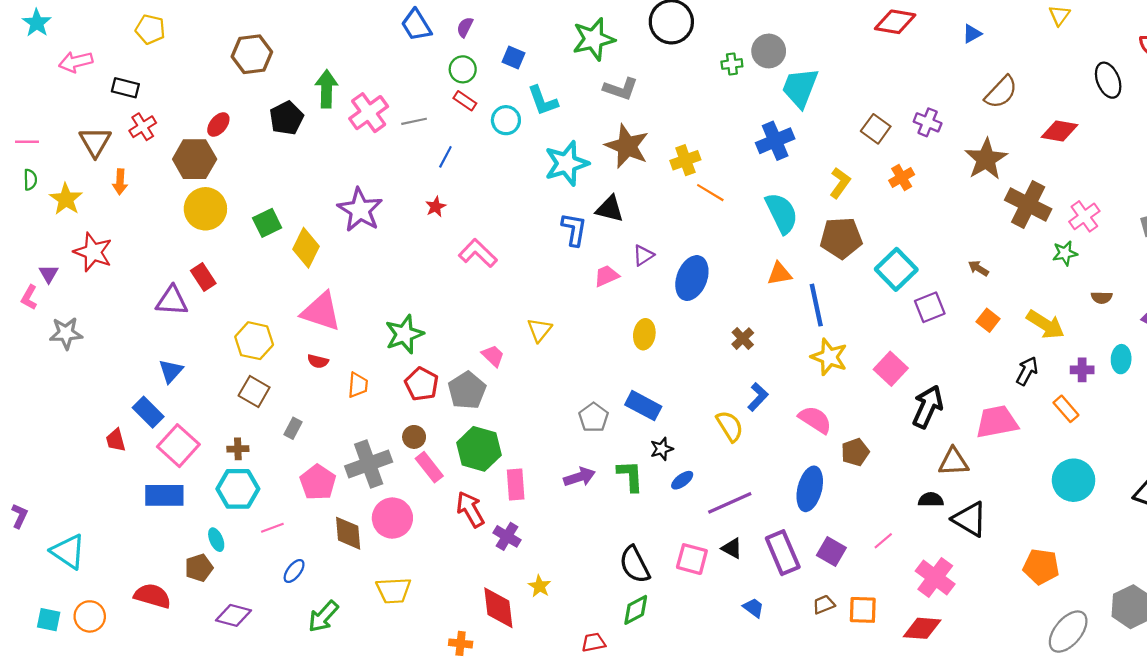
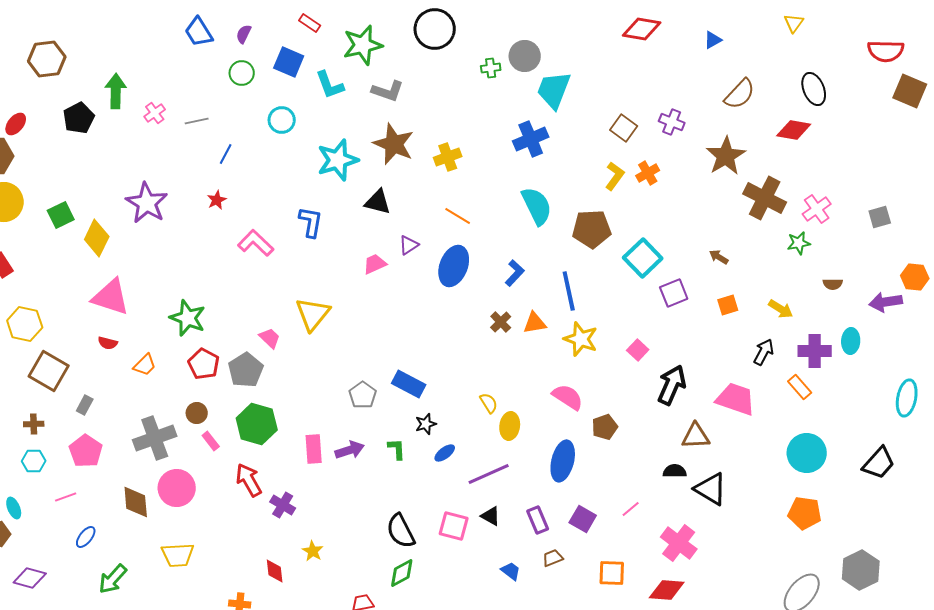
blue square: (514, 57) -> (289, 62), size x1.4
black ellipse: (1108, 80) -> (814, 89), moved
red rectangle: (465, 101) -> (310, 23), moved
cyan L-shape: (543, 101) -> (330, 85), moved
pink cross: (369, 113) -> (155, 113), size x0.6
yellow L-shape: (840, 183) -> (615, 176), moved
orange line: (710, 193) -> (458, 216), moved
blue L-shape: (574, 229) -> (311, 222), moved
orange triangle: (779, 274) -> (535, 323), moved
orange square: (988, 320) -> (728, 305), turned 35
yellow arrow: (1045, 325) -> (781, 309), size x0.7
yellow triangle: (539, 330) -> (313, 314), size x1.5
green star: (404, 334) -> (188, 318), turned -30
yellow ellipse: (644, 334) -> (510, 426), moved
yellow hexagon: (254, 341) -> (25, 324), moved
pink square: (891, 369) -> (638, 350), size x0.7
purple cross: (1082, 370) -> (815, 351), size x1.5
orange trapezoid: (358, 385) -> (145, 365), turned 40
brown square: (254, 392) -> (49, 371), size x1.4
blue L-shape: (758, 397) -> (515, 273), moved
pink trapezoid: (997, 422) -> (736, 399), turned 30
yellow semicircle: (730, 426) -> (489, 403), size x0.7
pink rectangle: (429, 467) -> (211, 441), size x0.7
green L-shape: (630, 476) -> (397, 449), size x0.7
pink pentagon: (318, 482) -> (86, 451), moved
pink rectangle: (516, 485) -> (314, 449), moved
cyan hexagon: (238, 489) -> (34, 461), size x0.6
purple rectangle: (783, 553) -> (538, 520), size x0.7
orange pentagon: (1041, 567) -> (805, 513), moved
brown trapezoid: (824, 605) -> (553, 558), moved
red diamond: (498, 608) -> (275, 571), size x0.6

